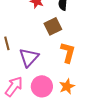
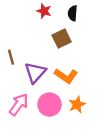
orange L-shape: (68, 52) -> (66, 76), moved, turned 110

